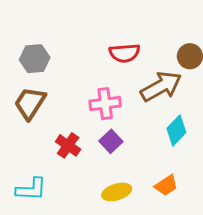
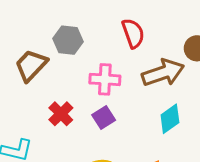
red semicircle: (124, 53) -> (133, 33), turned -116
gray hexagon: (35, 59) -> (68, 40), moved

